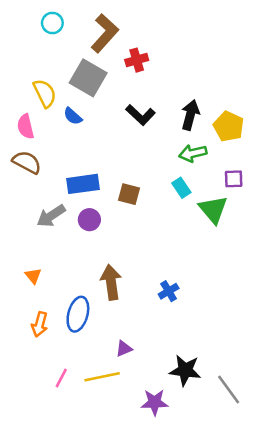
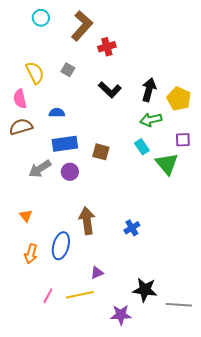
gray square: (88, 78) -> (68, 70), moved, size x0.5
blue semicircle: (73, 116) -> (57, 113), moved, turned 140
brown semicircle: (27, 162) -> (21, 127), turned -45
gray line: (229, 390) -> (179, 305), turned -50

